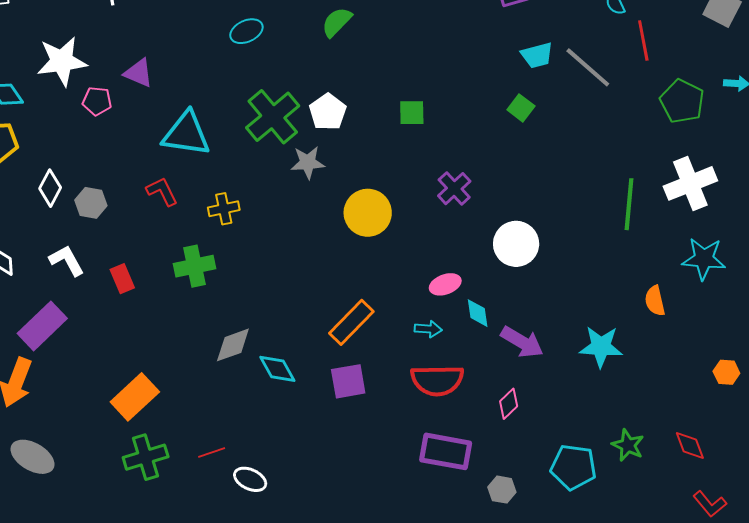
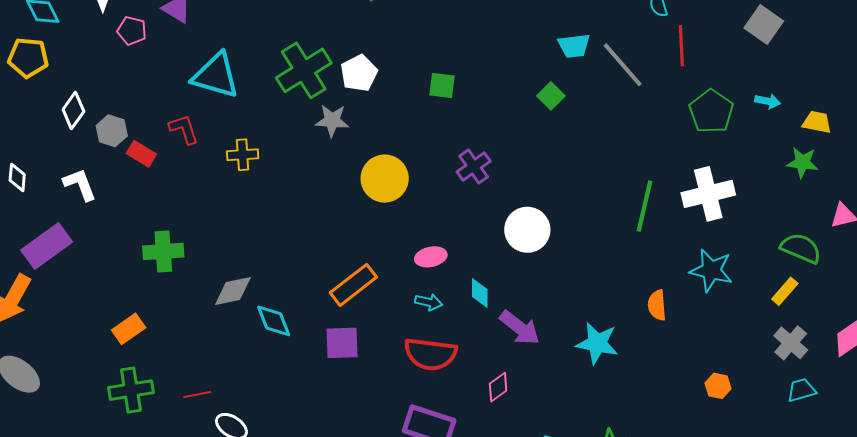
green cross: (195, 266) -> (163, 251), moved
red rectangle: (122, 279) -> (141, 154), moved, turned -44
pink ellipse: (445, 284) -> (431, 257), moved
orange rectangle: (135, 397) -> (129, 329), size x0.7

